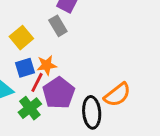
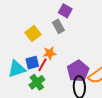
blue square: (25, 68) -> (32, 63), moved
purple pentagon: (59, 93) -> (78, 71), moved

